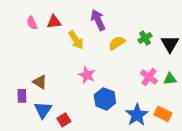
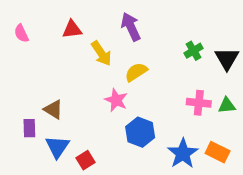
pink semicircle: (32, 23) -> (21, 33), moved
yellow semicircle: (117, 43) -> (136, 72), moved
pink cross: (149, 77) -> (199, 103), turned -30

